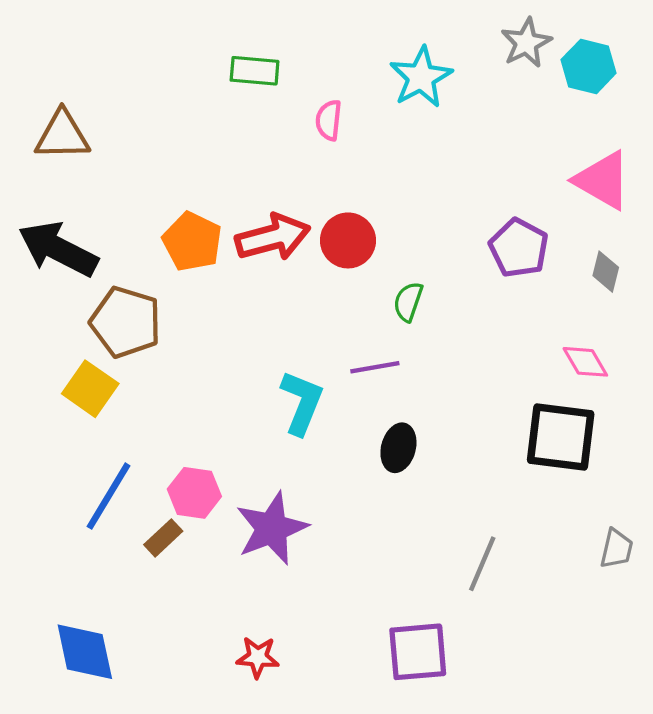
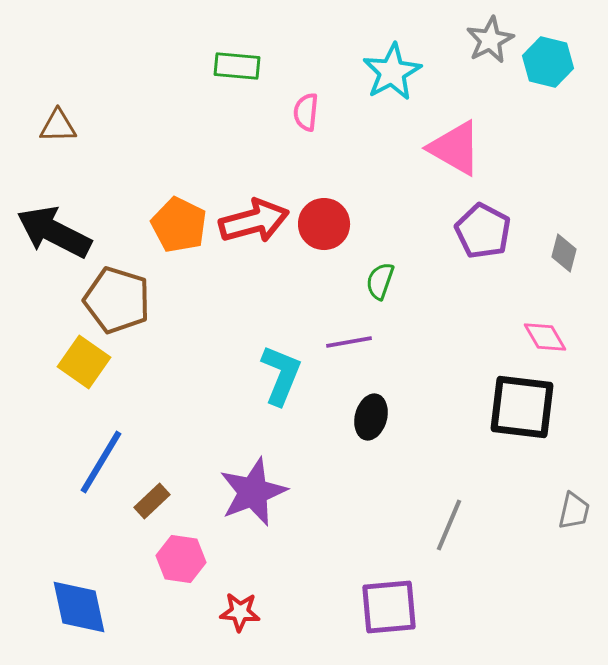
brown triangle: (62, 135) -> (58, 126), size x0.7
pink triangle: (603, 180) -> (455, 148), moved
pink hexagon: (194, 493) -> (181, 559), moved

